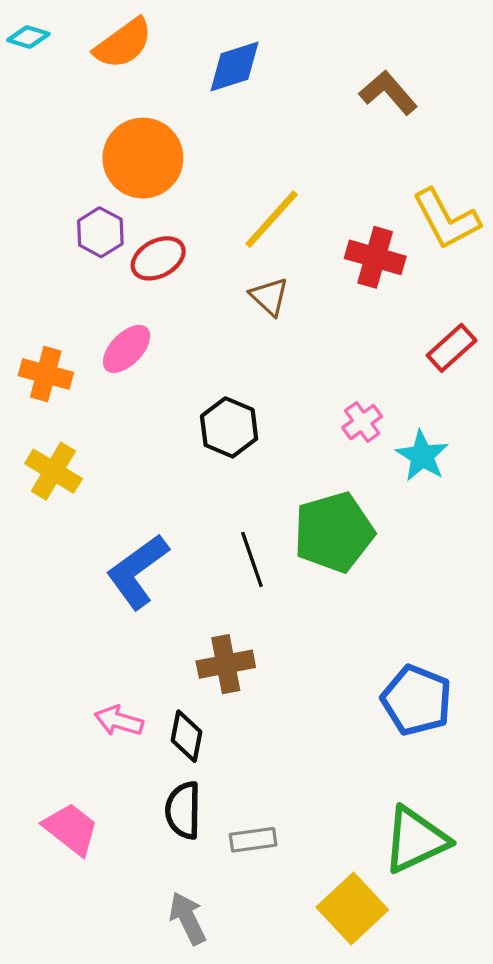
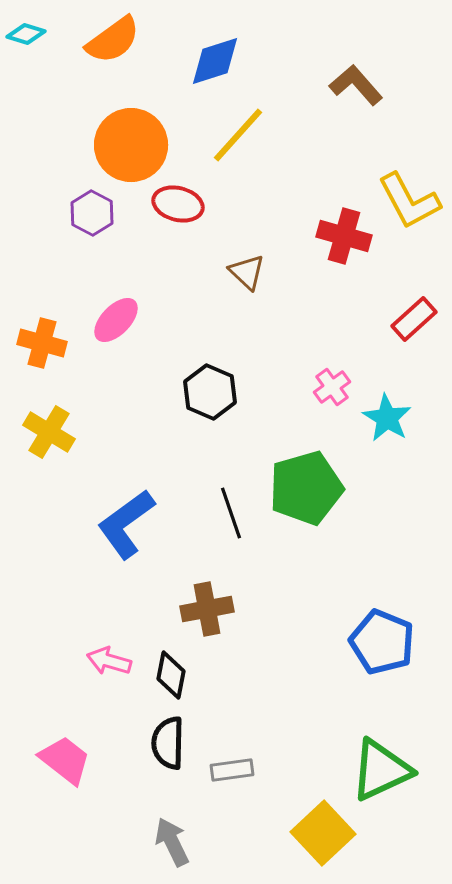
yellow line: (272, 219) -> (238, 135), moved
red ellipse: (158, 258) -> (178, 204), moved, turned 42

